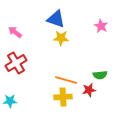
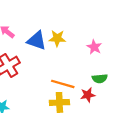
blue triangle: (56, 19) -> (37, 40), moved
pink star: (101, 26) -> (94, 47), moved

